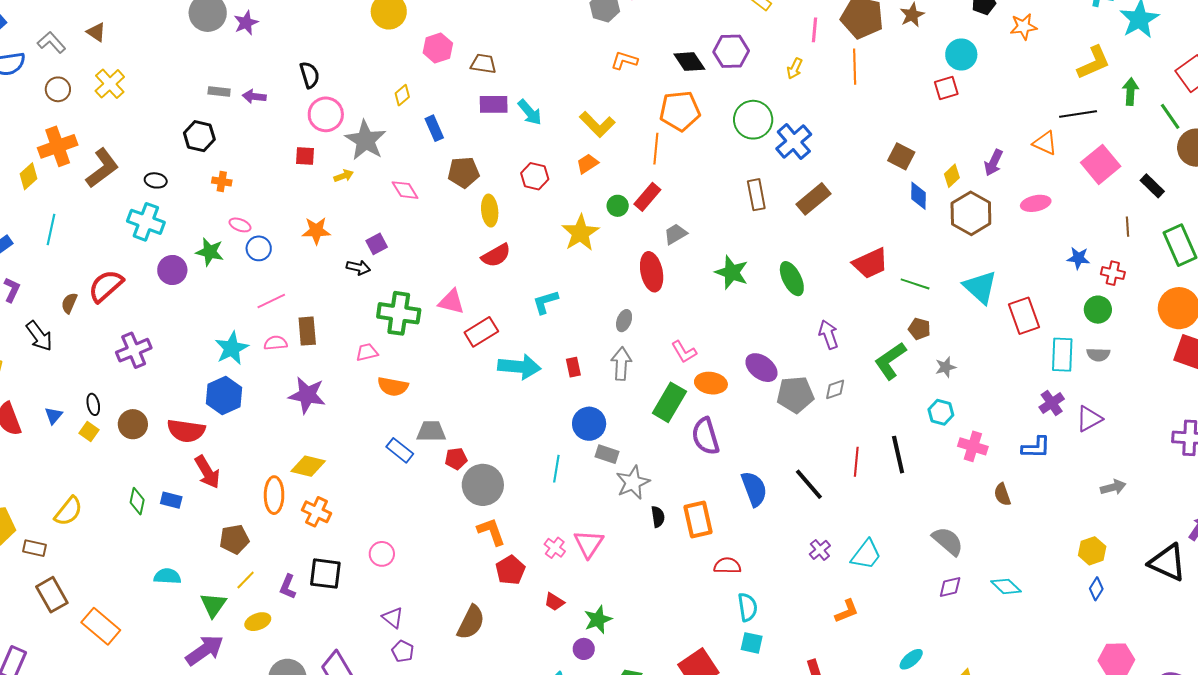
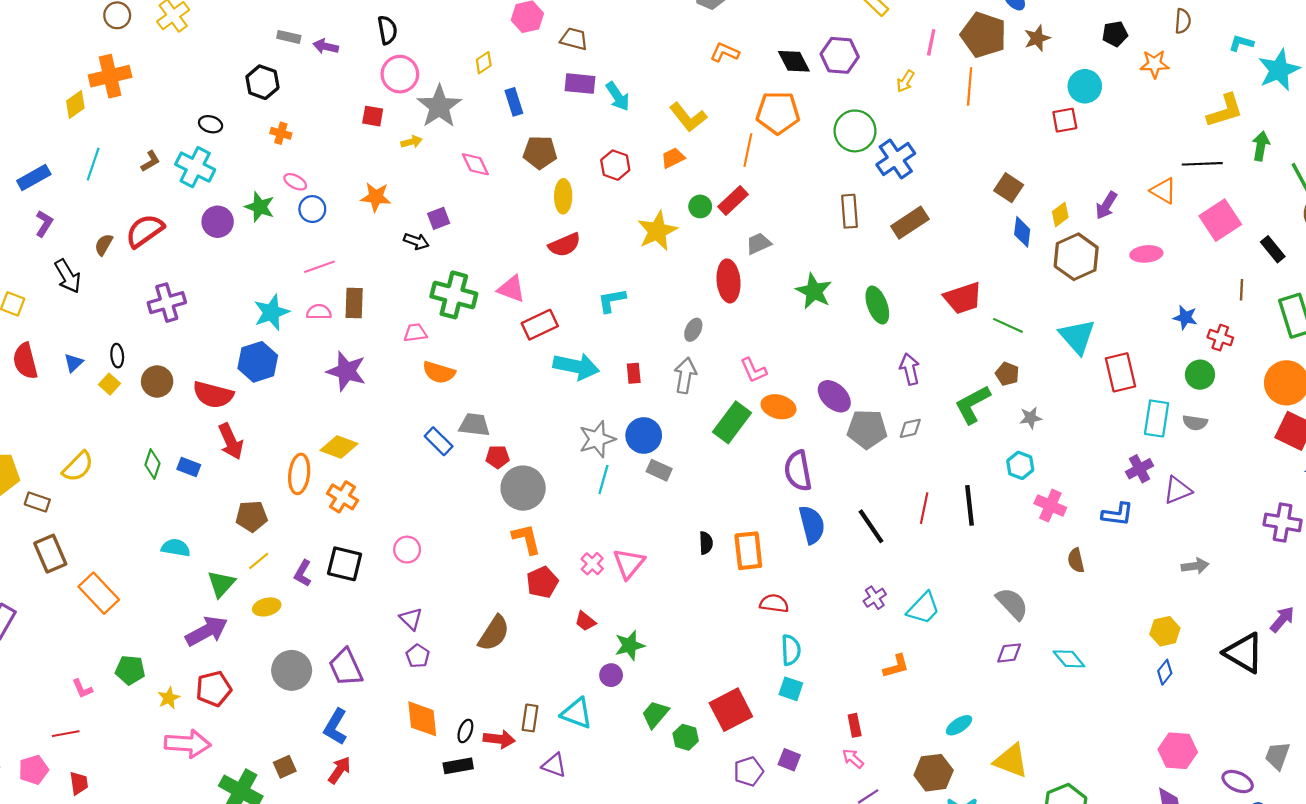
brown L-shape: (102, 168) -> (150, 161), moved, size x0.5
purple semicircle: (705, 436) -> (798, 471), moved
gray star: (633, 482) -> (597, 439), moved

